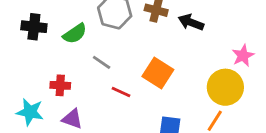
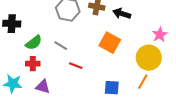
green semicircle: (75, 34) -> (34, 43), moved
orange square: (158, 73) -> (110, 43), moved

